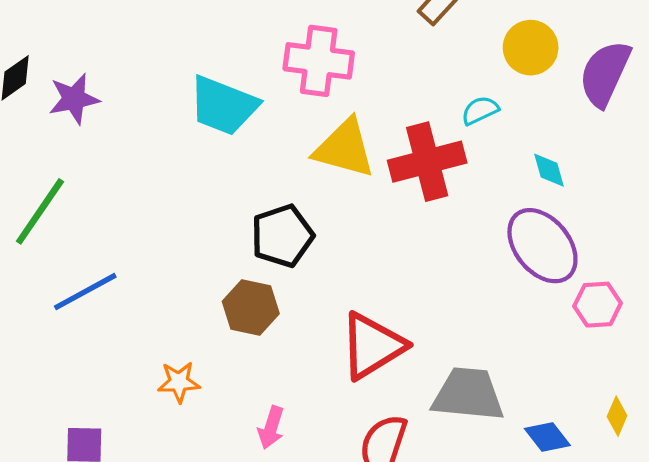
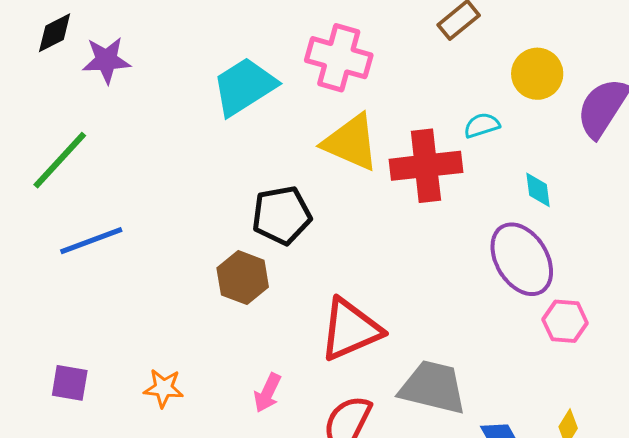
cyan trapezoid: (223, 106) -> (244, 86), turned 118
orange star: (179, 382) -> (164, 388), moved
pink arrow: (271, 428) -> (267, 393), moved

